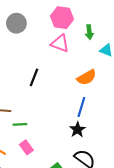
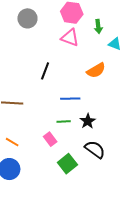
blue line: (81, 107) -> (70, 99), moved, turned 72
green line: (20, 124) -> (64, 122), moved
pink rectangle: (26, 147) -> (50, 139), moved

